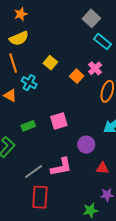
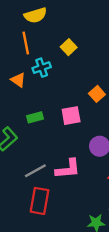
orange square: (77, 76) -> (97, 94), moved
cyan cross: (29, 83) -> (42, 68), turned 35

